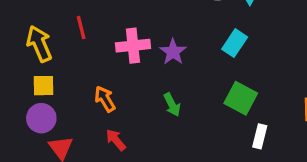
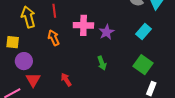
yellow square: (43, 86) -> (13, 42), moved
orange arrow: (105, 99) -> (54, 38), moved

